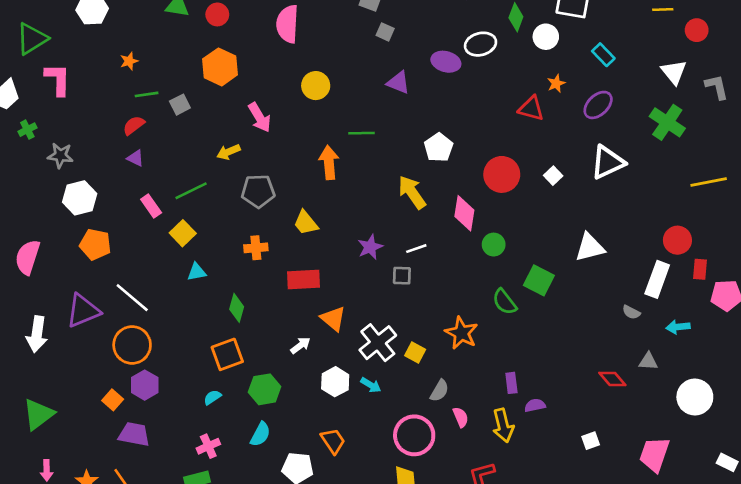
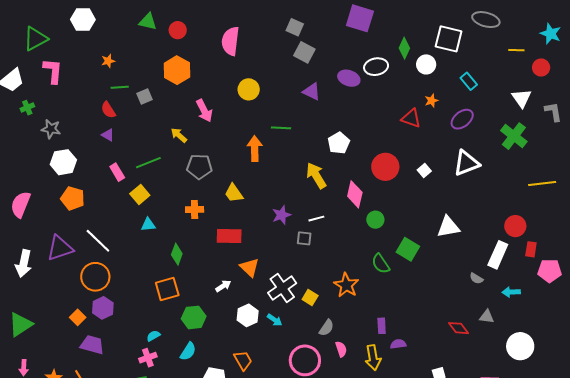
gray square: (385, 32) -> (304, 52), size x1.5
red semicircle: (134, 125) -> (108, 110), turned -90
yellow arrow: (228, 152) -> (179, 135), turned 60
cyan semicircle: (212, 397) -> (153, 336), moved

